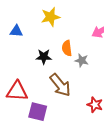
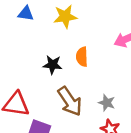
blue triangle: (16, 31) -> (26, 14), moved
gray star: (82, 60) -> (107, 103), moved

